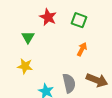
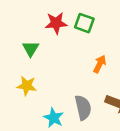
red star: (48, 17) -> (56, 23), turned -30
green square: (79, 20) -> (84, 23), moved

